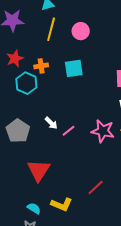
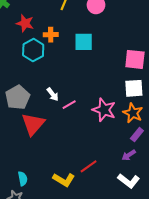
red star: (15, 59) -> (25, 23), turned 30
red triangle: (39, 170) -> (33, 124), moved
yellow L-shape: (62, 204) -> (64, 180), moved
cyan semicircle: (34, 208) -> (23, 179), turned 40

